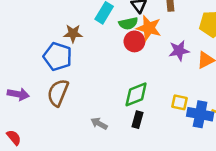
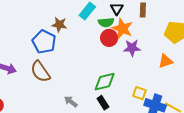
purple star: (179, 51) -> (132, 48), moved
brown semicircle: (58, 93) -> (40, 72), turned -65
black rectangle: (138, 120) -> (103, 103), turned -56

